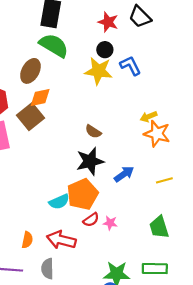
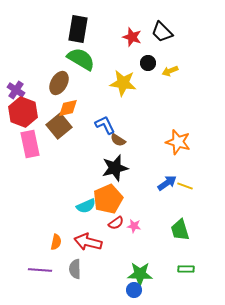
black circle: (105, 50) -> (148, 63), moved
blue L-shape: (130, 66) -> (105, 125), moved
yellow arrow: (148, 117) -> (170, 71), moved
blue arrow: (124, 174) -> (167, 183), moved
yellow line: (164, 180) -> (185, 186), turned 35
green rectangle: (155, 269) -> (186, 269), moved, size x0.7

